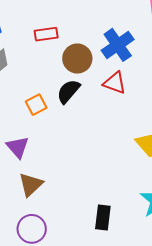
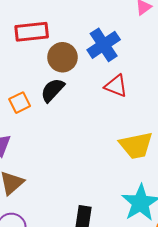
red rectangle: (46, 34) -> (32, 32), size x1.4
red triangle: (115, 83) -> (116, 86), moved

